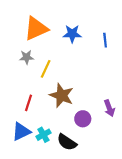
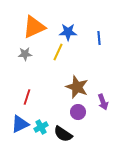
yellow line: (46, 69) -> (58, 52), moved
brown star: (62, 95) -> (77, 87), moved

